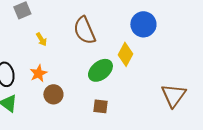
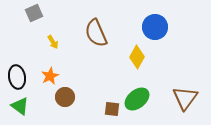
green ellipse: (100, 70) -> (137, 99), moved

